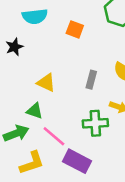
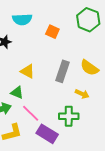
gray rectangle: (91, 80) -> (63, 71), size x1.5
green cross: (95, 123) -> (69, 116), moved

